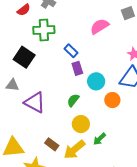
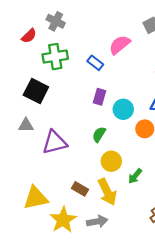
blue rectangle: (71, 51) -> (95, 63), moved
purple rectangle: (77, 68) -> (99, 97), turned 40
purple triangle: (35, 102) -> (55, 142), turned -35
yellow arrow: (74, 150) -> (107, 192), turned -70

